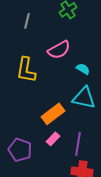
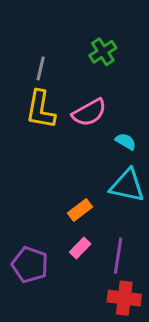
yellow L-shape: (26, 70) -> (41, 110), moved
orange rectangle: (53, 114) -> (80, 210), size x0.7

